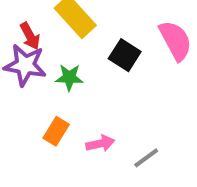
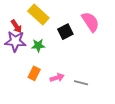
black square: (125, 55) -> (65, 32), turned 35
gray line: (146, 158) -> (81, 83), turned 56

